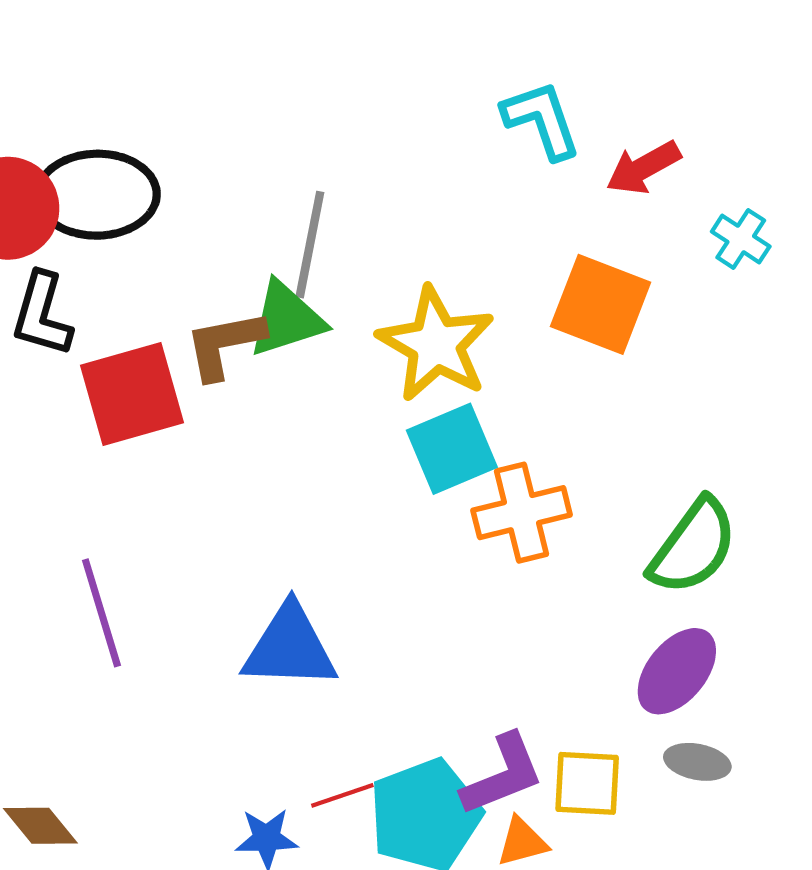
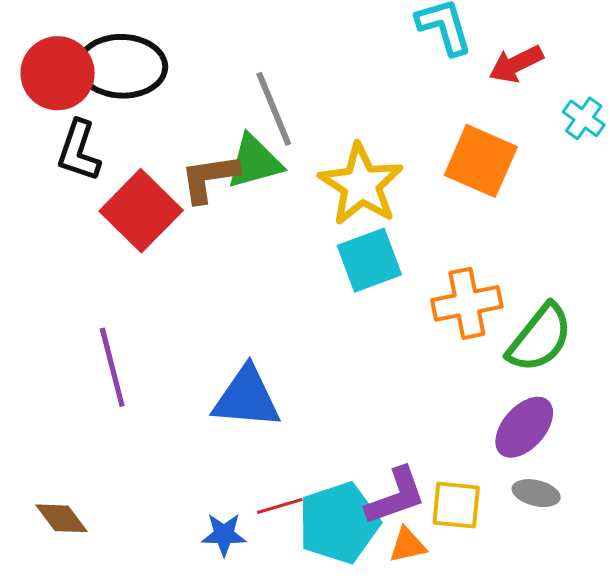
gray line: (310, 245) -> (274, 109), turned -36
red square: (132, 394) -> (141, 211), turned -32
orange cross: (522, 513) -> (467, 303), moved

